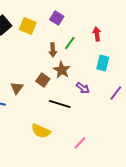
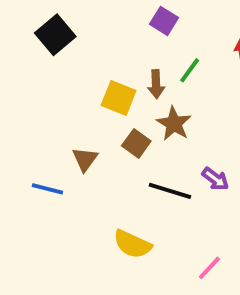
yellow square: (28, 26) -> (119, 98), moved
purple arrow: (83, 88) -> (215, 179), moved

